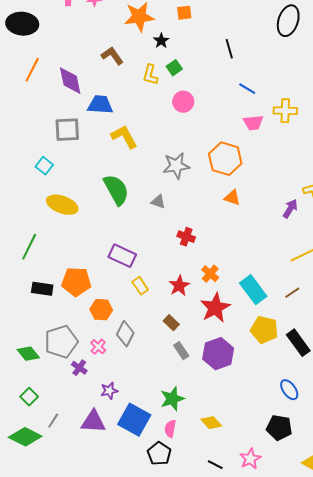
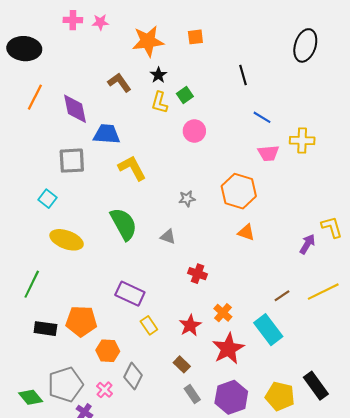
black star: (161, 41) -> (158, 75), moved
gray star: (176, 166) -> (187, 199), size x0.6
brown line: (292, 293) -> (282, 296), moved
yellow pentagon: (264, 330) -> (280, 396), moved

